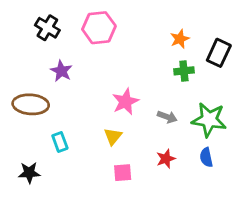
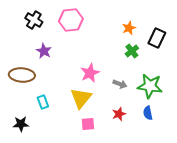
green cross: (184, 71) -> (132, 51), turned -32
yellow triangle: (113, 136) -> (81, 98), size x1.6

